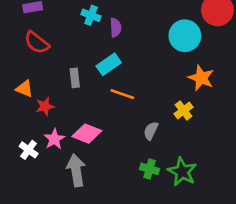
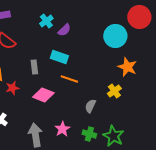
cyan cross: (91, 15) -> (46, 21), turned 32
purple semicircle: (116, 28) -> (64, 30), turned 48
cyan rectangle: (109, 64) -> (59, 57), turned 54
pink diamond: (87, 134) -> (43, 95), moved
pink star: (54, 139) -> (62, 129), moved

